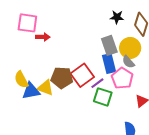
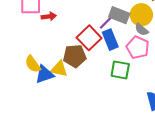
gray rectangle: (109, 45) -> (119, 15), turned -42
blue rectangle: (109, 63) -> (110, 40), moved
red square: (82, 75) -> (89, 38), moved
purple line: (97, 83) -> (106, 23), moved

